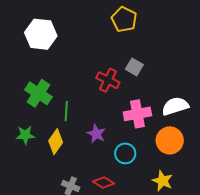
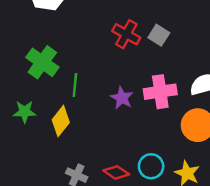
red cross: (108, 80) -> (126, 34), moved
purple star: (96, 134) -> (122, 98), moved
cyan circle: (125, 153) -> (151, 166), moved

